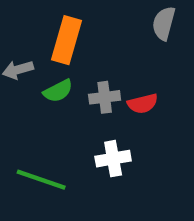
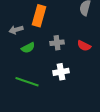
green semicircle: (58, 91) -> (28, 48), moved
red semicircle: (143, 104) -> (84, 46), moved, turned 40

